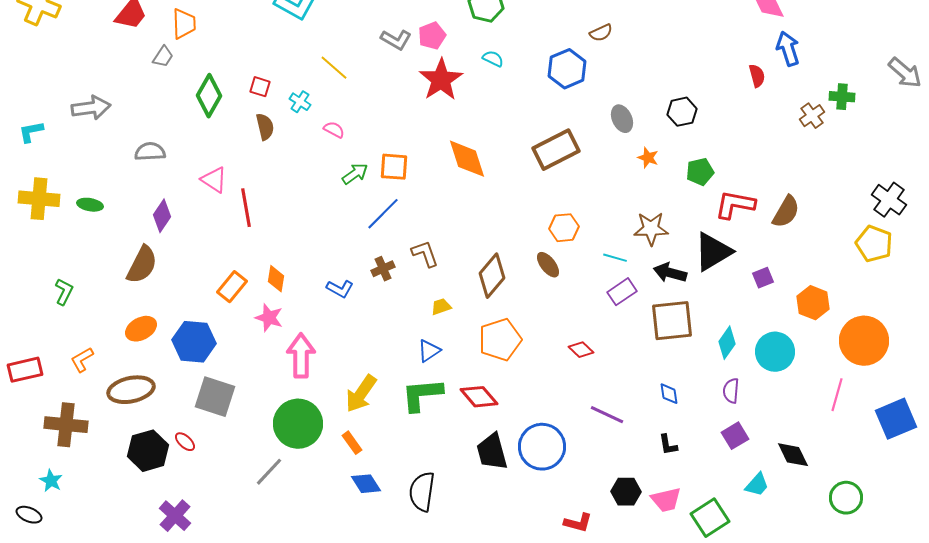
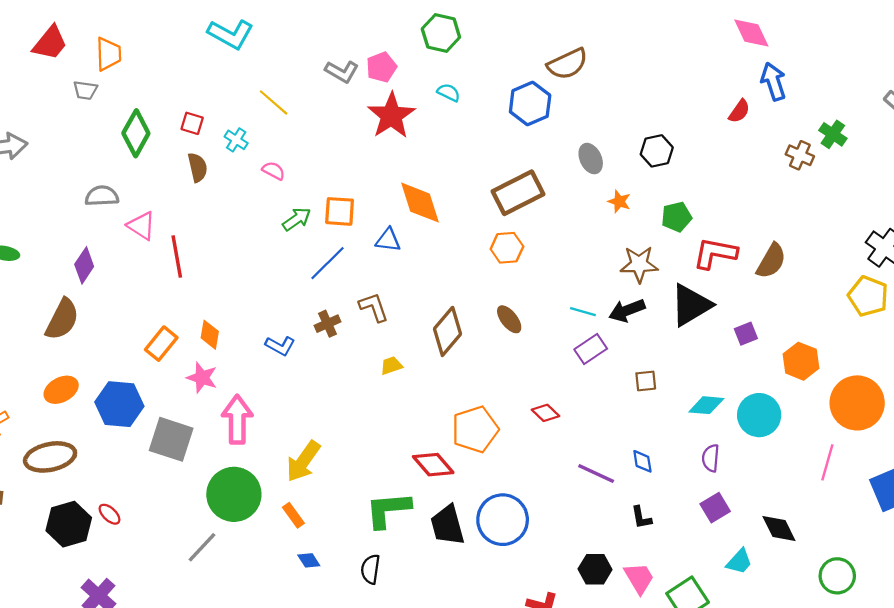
brown semicircle: (601, 33) -> (568, 64), size x1.6
gray trapezoid: (163, 57) -> (85, 90), turned 65
red semicircle: (757, 76) -> (739, 111), turned 50
green cross: (842, 97) -> (833, 134), turned 30
brown cross: (812, 116) -> (800, 155), turned -30
gray semicircle: (150, 152) -> (102, 196), moved
orange hexagon: (564, 228) -> (507, 248), moved
brown star: (651, 229) -> (639, 264), moved
black arrow: (670, 273) -> (627, 310), moved, turned -36
brown square: (672, 321) -> (646, 381), size x0.5
orange pentagon: (500, 340) -> (475, 429), moved
cyan diamond: (727, 343) -> (706, 405), turned 60
blue triangle: (429, 351) -> (388, 240), moved, turned 40
green L-shape: (422, 395) -> (388, 510), moved
gray square: (215, 397) -> (171, 439), moved
purple line: (607, 415) -> (596, 473), moved
blue diamond: (366, 484) -> (309, 560), size x0.7
black semicircle: (422, 492) -> (370, 569), size x0.7
pink trapezoid: (666, 500) -> (639, 578), turned -108

